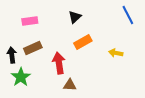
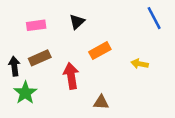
black triangle: (75, 17) -> (77, 22), moved
brown triangle: (70, 85) -> (101, 102), moved

